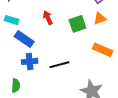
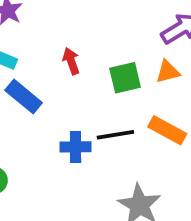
blue cross: (30, 61) -> (76, 147), moved
black line: (59, 65) -> (115, 135), moved

